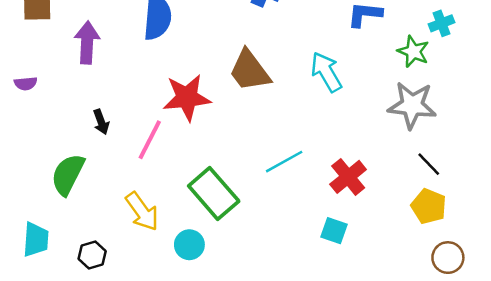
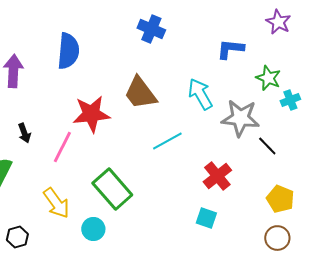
cyan cross: (441, 23) -> (290, 100), moved
gray star: (412, 105) -> (240, 118), moved
cyan line: (284, 162) -> (167, 141), moved
black line: (429, 164) -> (267, 146), moved
brown circle: (448, 258) -> (277, 238), moved

